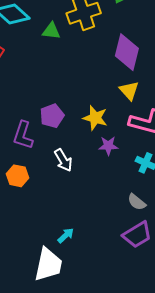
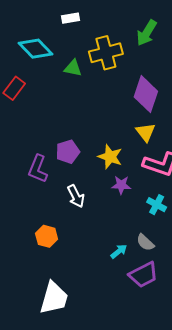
orange hexagon: (17, 176) -> (47, 236), moved
cyan arrow: (66, 235) -> (119, 251), moved

